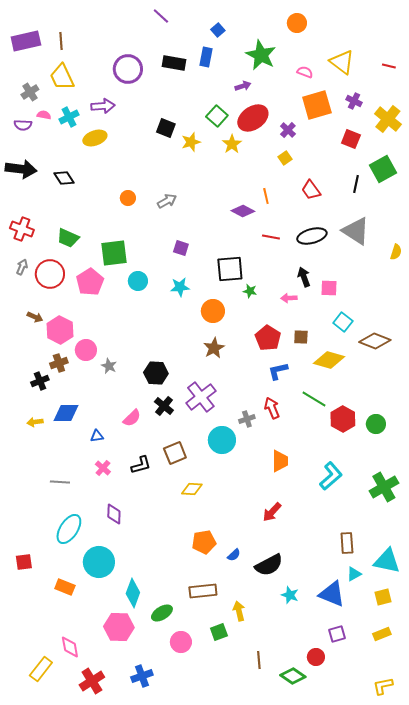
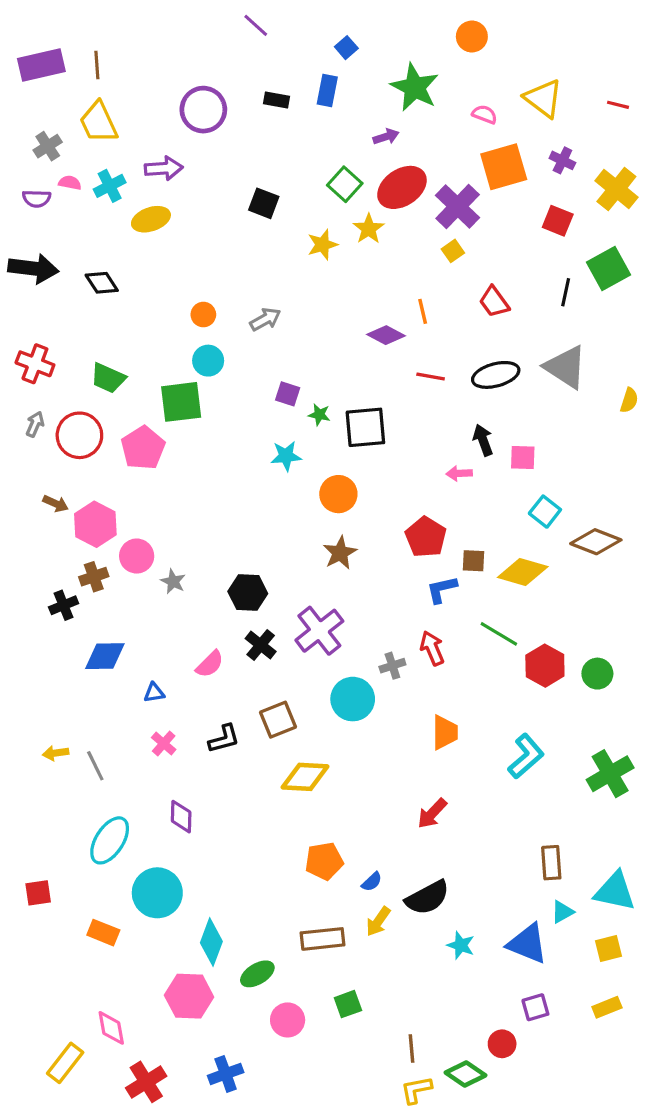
black rectangle: (174, 63) -> (276, 100), size x0.7
purple cross: (288, 130) -> (458, 206), size x1.8
yellow star: (191, 142) -> (323, 245), moved
cyan circle: (138, 281) -> (208, 361), moved
green star: (250, 291) -> (319, 415), moved
brown square: (301, 337) -> (473, 561), moved
yellow arrow: (35, 422) -> (56, 753), moved
gray line: (60, 482) -> (95, 766), turned 60
yellow diamond: (192, 489) -> (305, 777), size x1.4
yellow arrow: (239, 611) -> (378, 921), moved, turned -132
yellow L-shape: (383, 686) -> (416, 1090), moved

